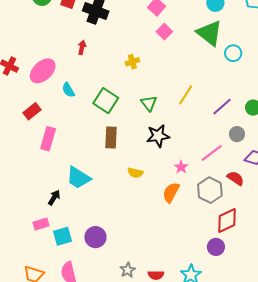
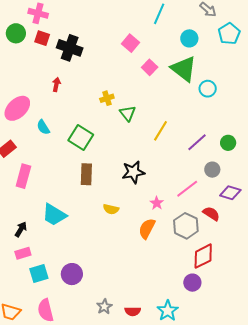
pink square: (164, 32) -> (150, 67), moved
green triangle: (149, 103) -> (128, 113), moved
black arrow: (54, 198) -> (21, 229), moved
pink rectangle: (41, 224) -> (23, 253), moved

